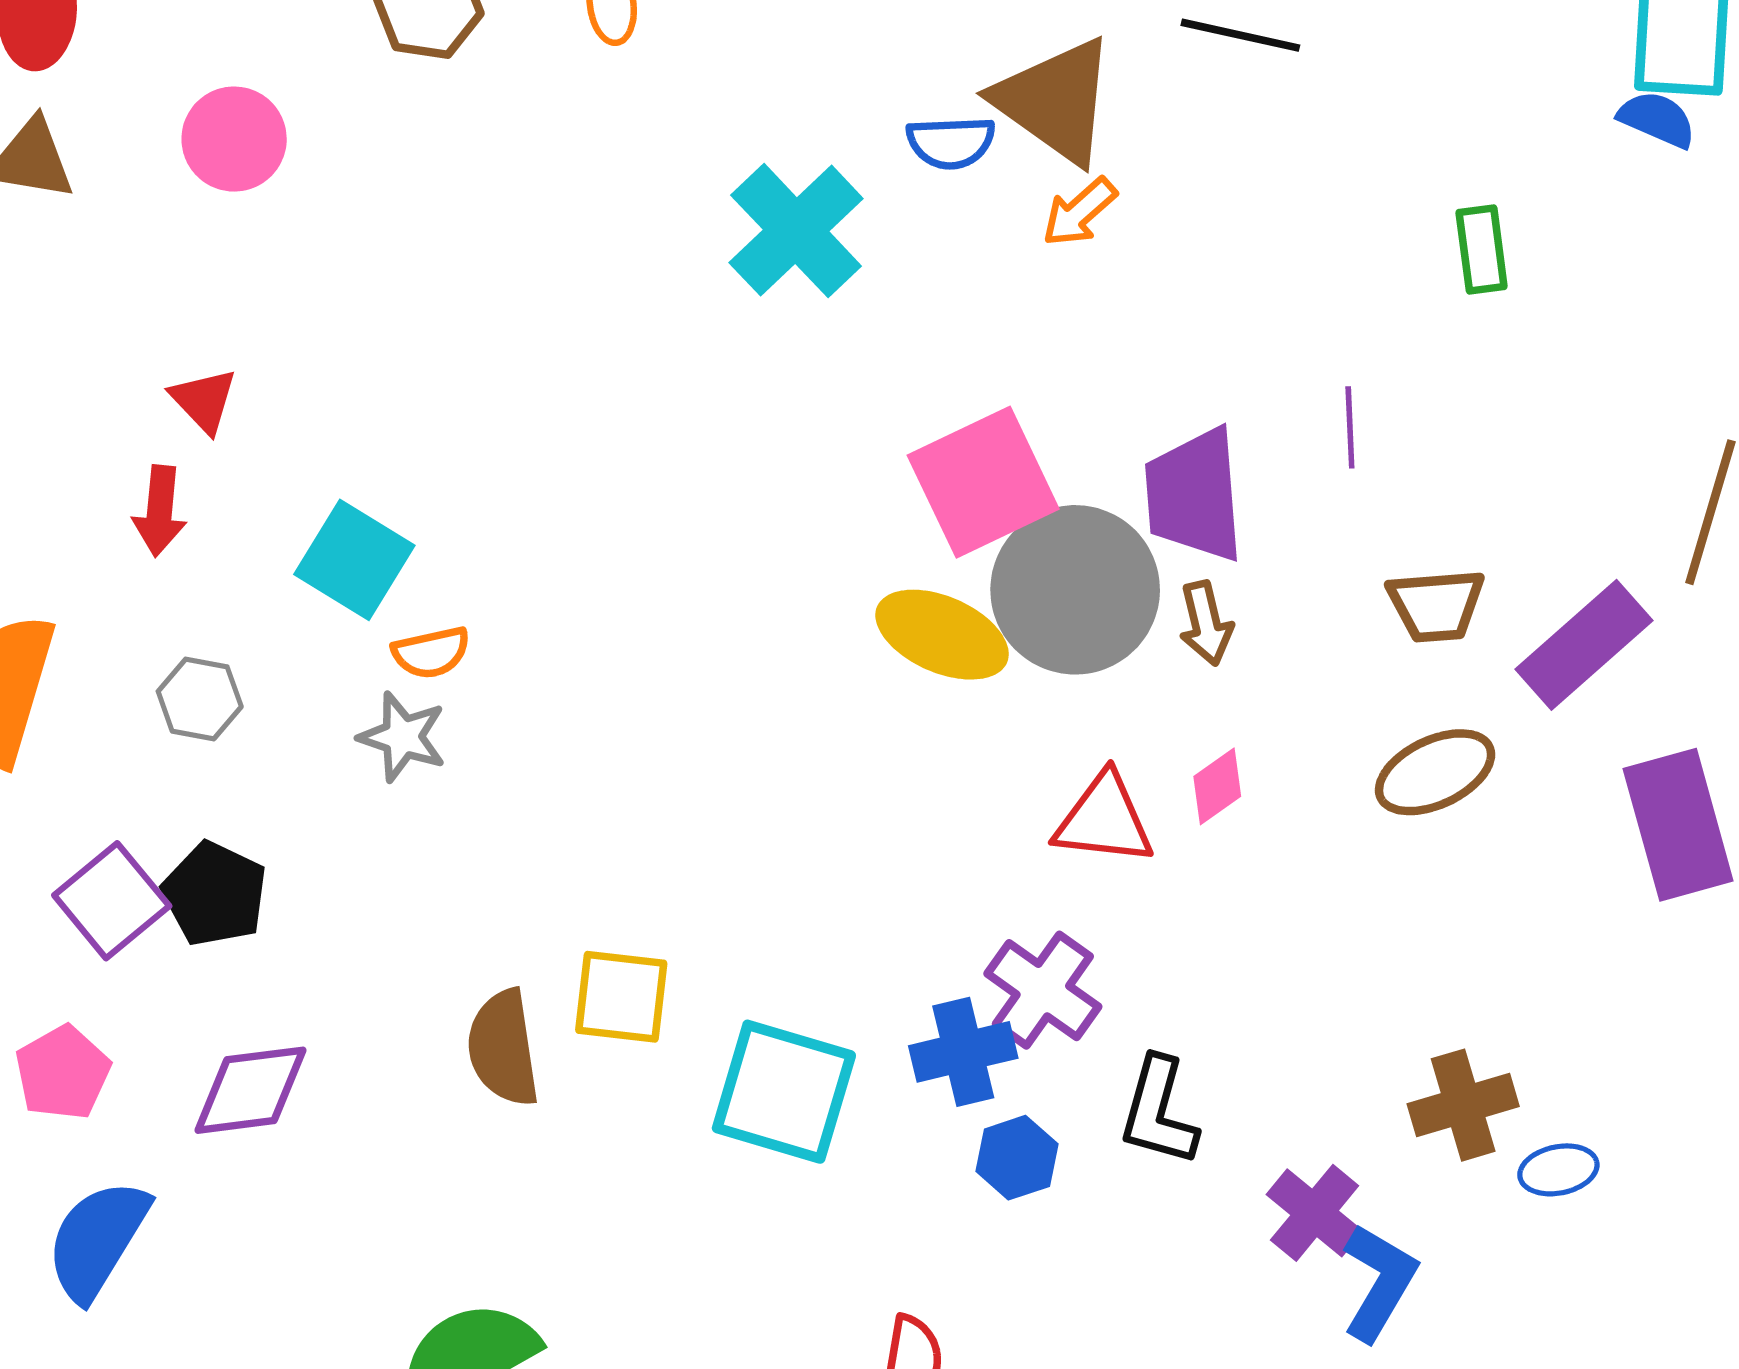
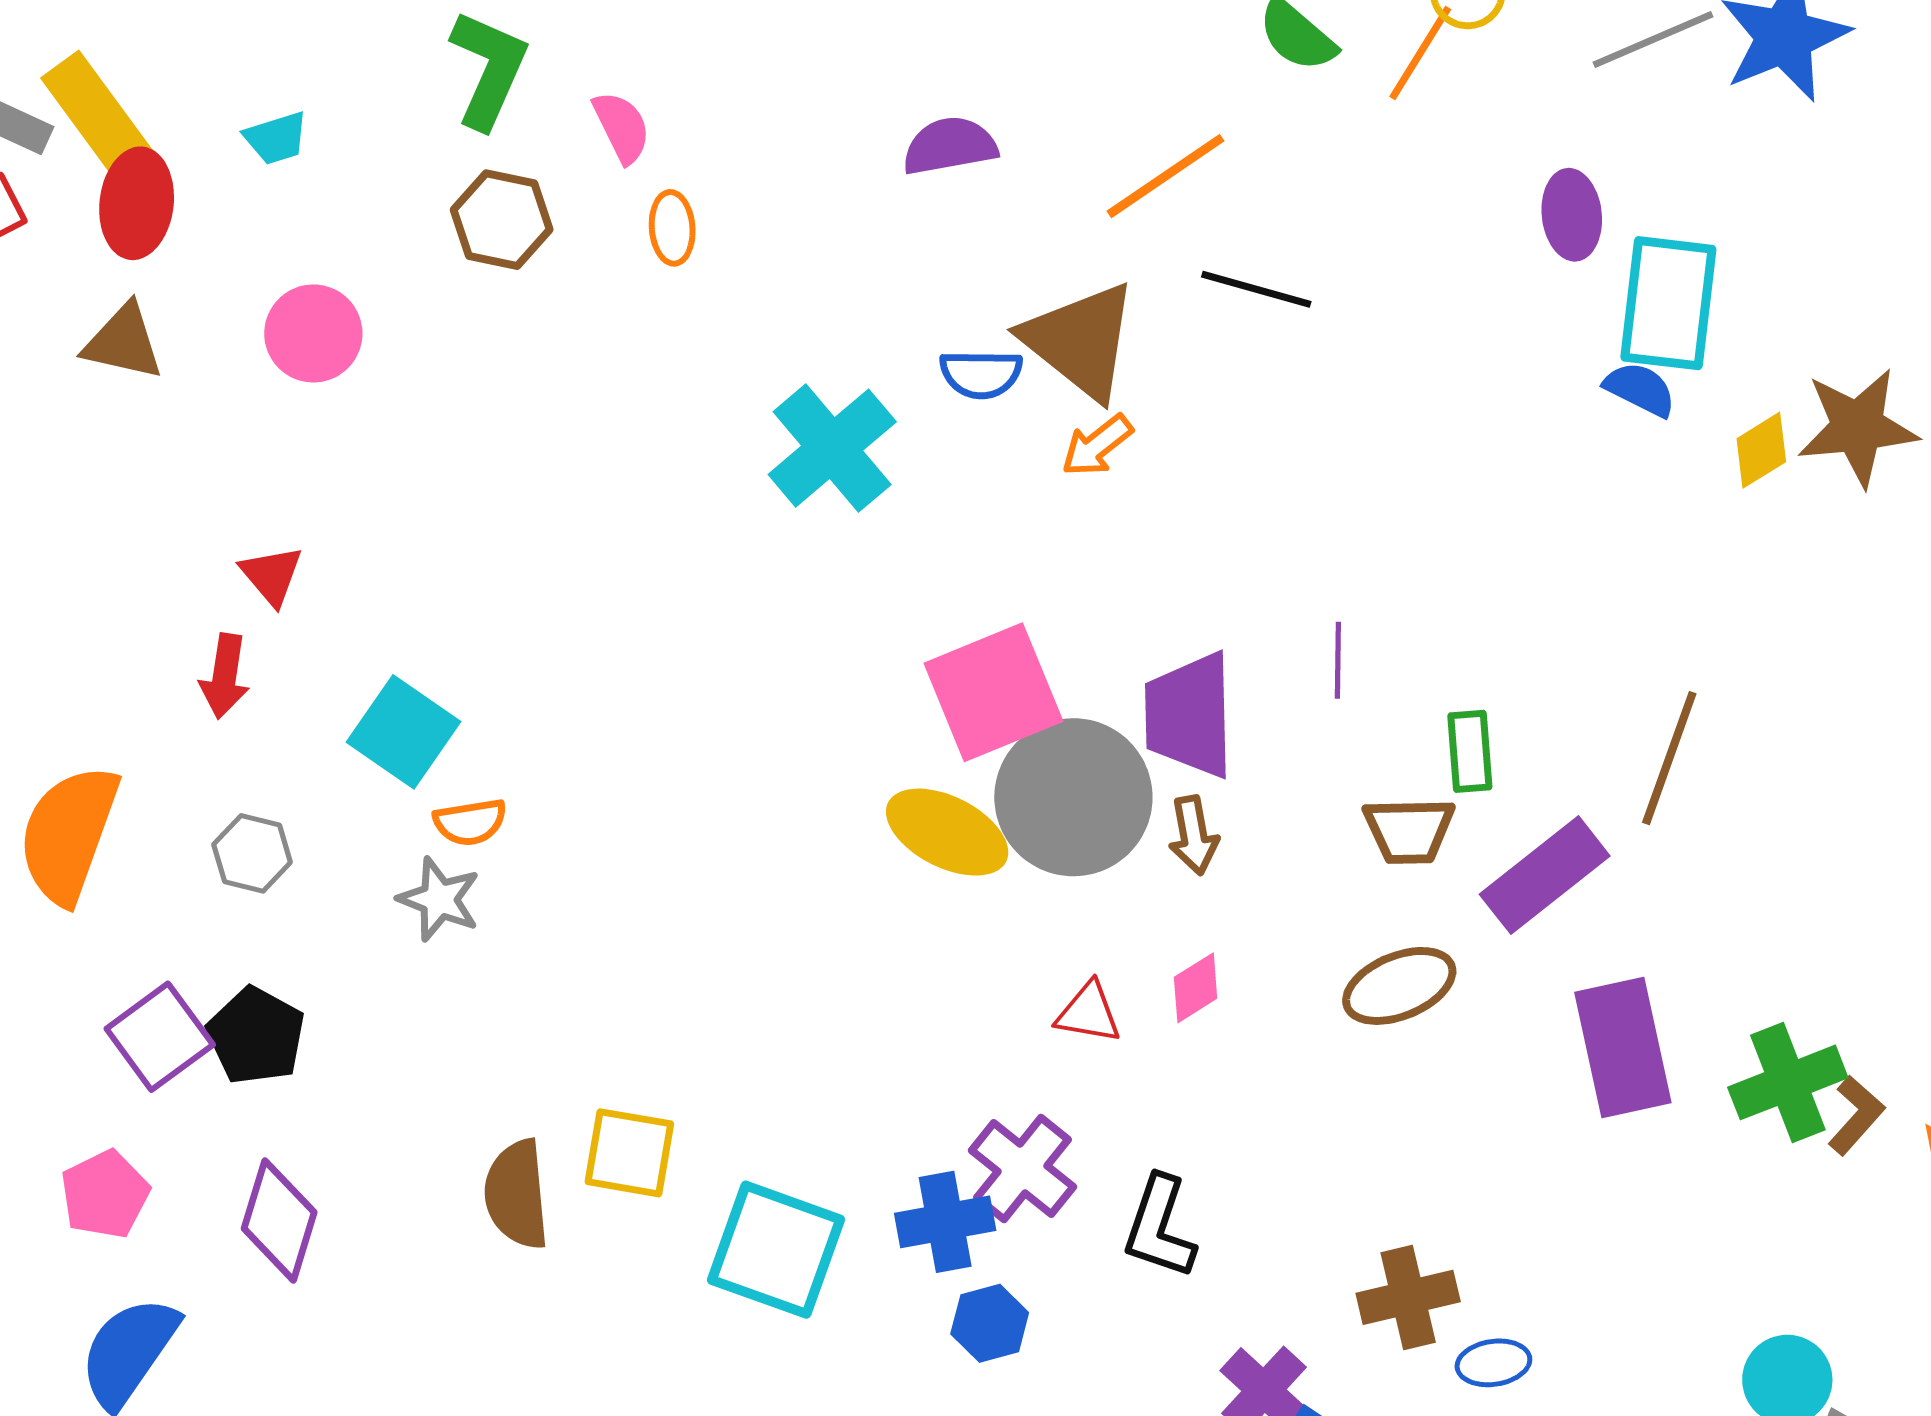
green rectangle: (1482, 249) -> (1470, 751), moved
red triangle: (1104, 820) -> (1088, 1013), size x0.7
purple diamond: (251, 1090) -> (279, 1220), turned -69
black L-shape: (1159, 1112) -> (1160, 1227), moved

